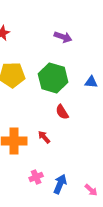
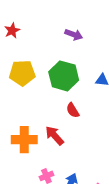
red arrow: (44, 137) -> (55, 136), size x1.5

